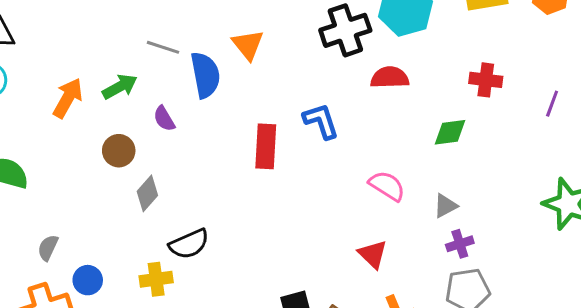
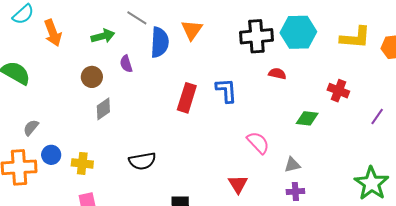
red semicircle: (390, 78) -> (277, 74), size x0.7
orange arrow: (68, 98) -> (53, 33), moved, turned 116
black semicircle: (189, 244) -> (142, 161), moved
yellow cross: (156, 279) -> (82, 163), moved

